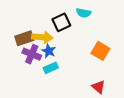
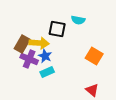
black square: (61, 22) -> (57, 29), turned 36
brown rectangle: (24, 38) -> (22, 44), turned -42

